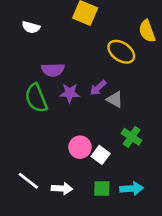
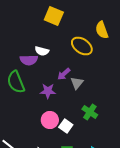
white semicircle: (31, 27) -> (42, 51), moved
purple star: (70, 93) -> (48, 91), moved
gray triangle: (115, 99) -> (77, 83), turned 40

